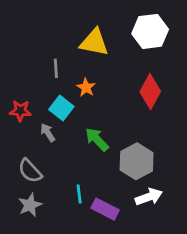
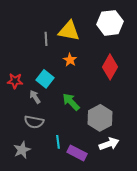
gray line: (56, 68) -> (46, 39), moved
orange star: (86, 87) -> (70, 60), moved
gray semicircle: (30, 171) -> (34, 122), moved, turned -36

